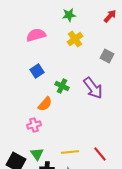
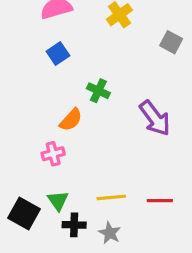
blue square: (37, 71) -> (58, 54), moved
purple arrow: (93, 88) -> (155, 118), moved
red line: (100, 154) -> (160, 201), turned -49

